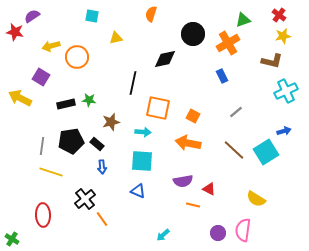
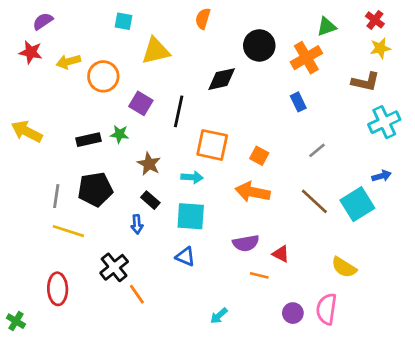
red star: (15, 32) -> (31, 52), moved
yellow triangle: (116, 38) -> (156, 51), size x1.6
purple square: (41, 77) -> (141, 103), moved
brown star: (111, 122) -> (149, 164), turned -30
black rectangle: (97, 144) -> (150, 200), moved

